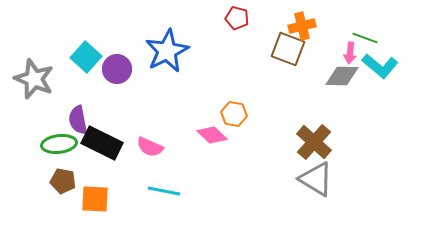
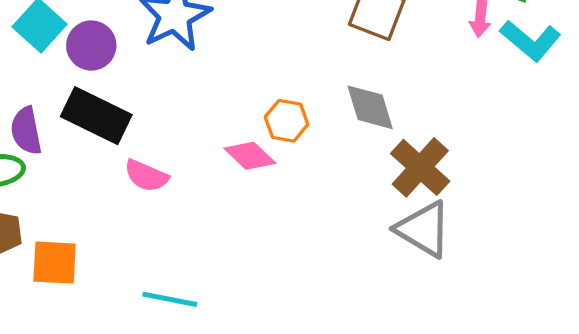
gray diamond: (342, 76) -> (370, 107), moved, turned 72
black rectangle: (102, 143) -> (96, 116), moved
cyan line: (164, 191) -> (170, 299), moved

